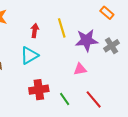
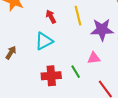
red arrow: (35, 31) -> (51, 17), turned -40
green line: (65, 99) -> (76, 72), moved

